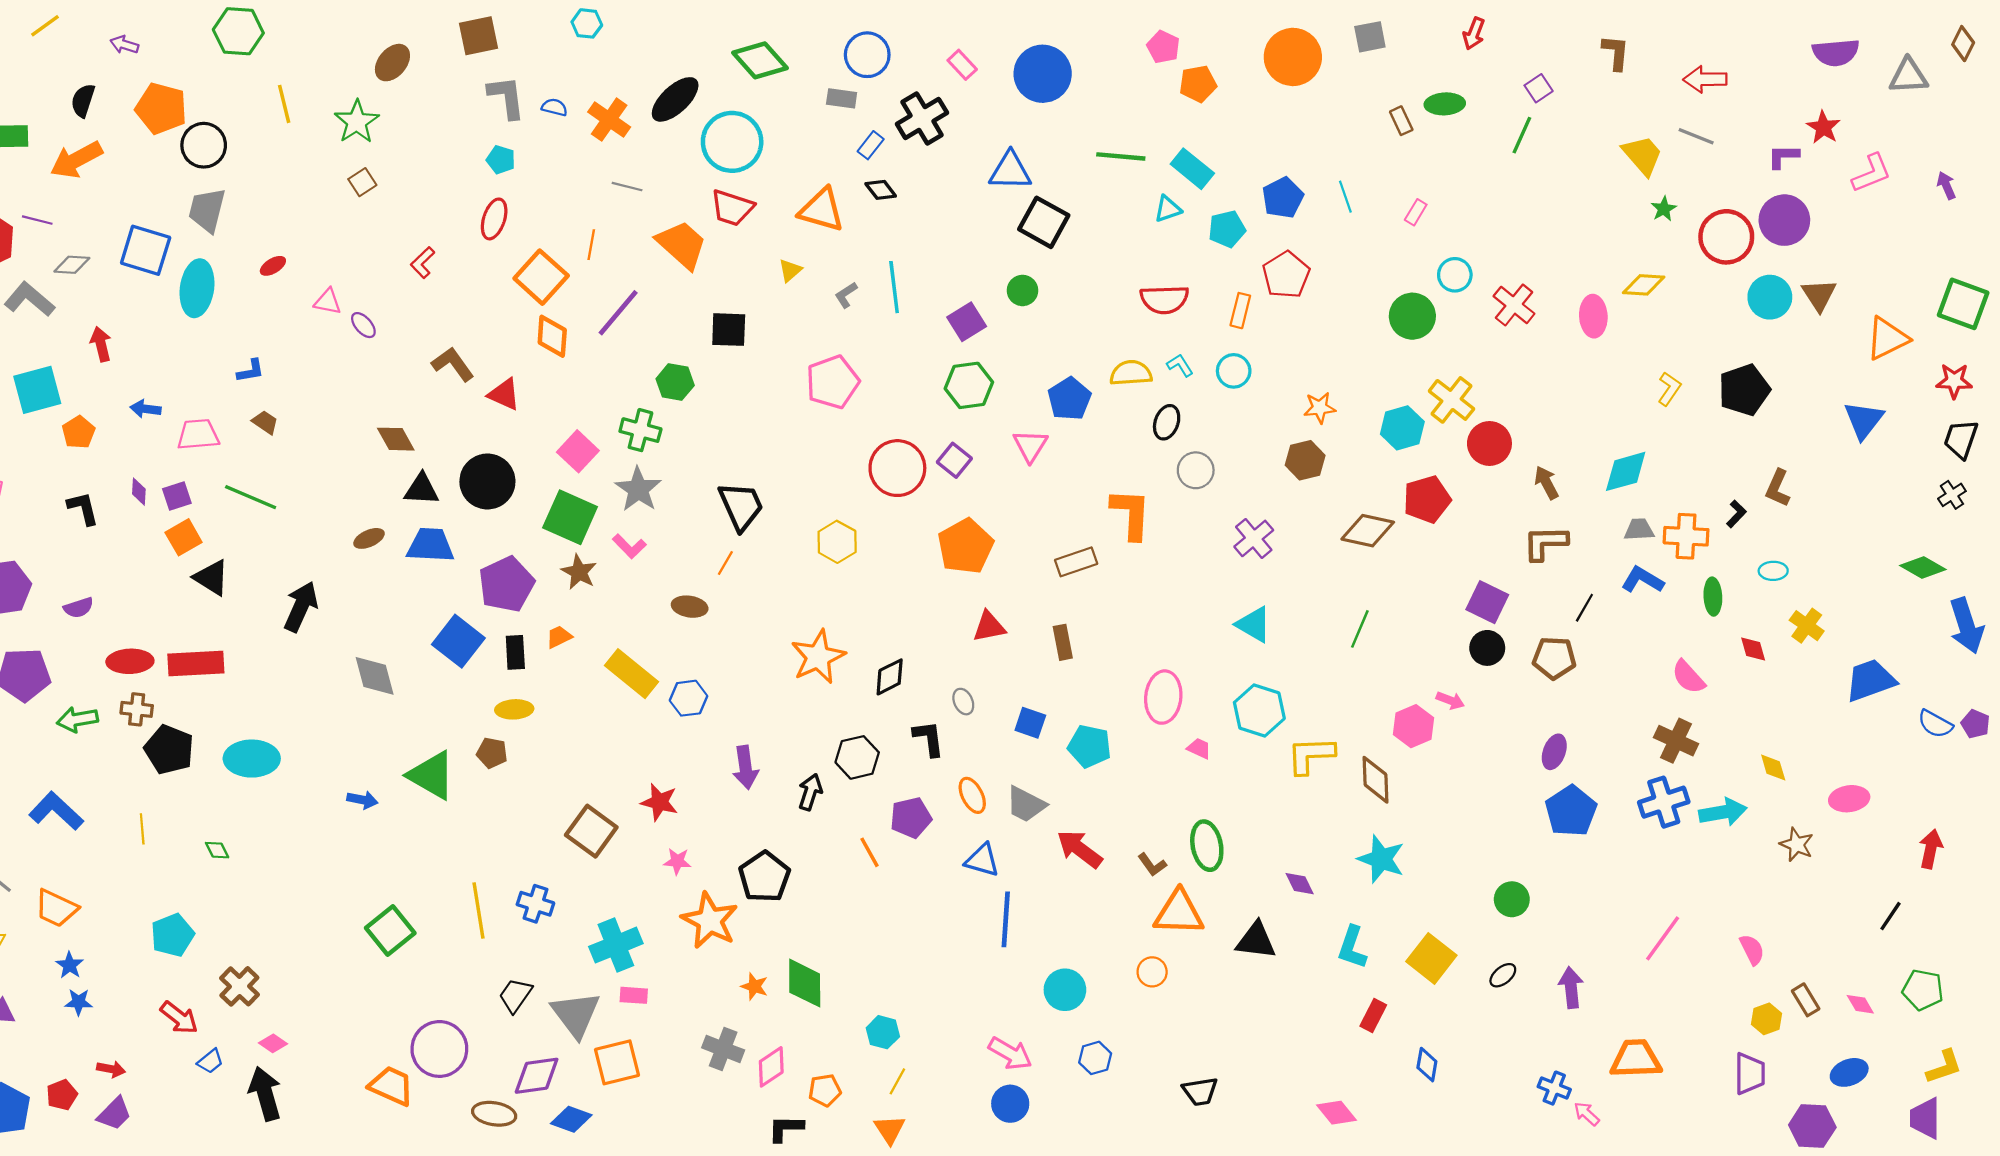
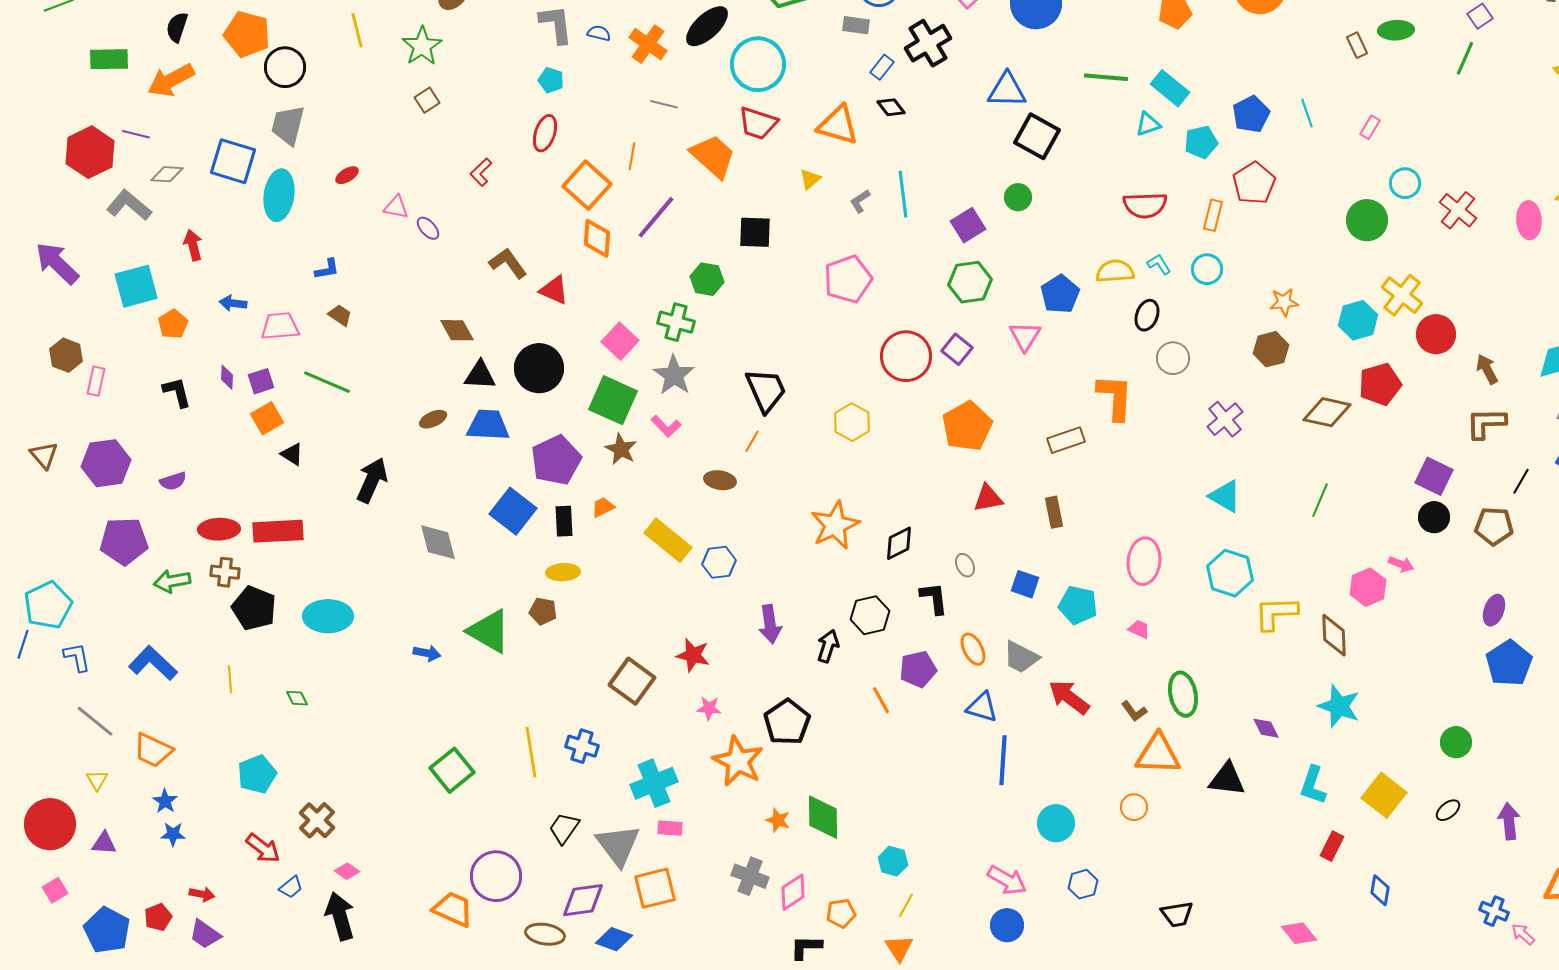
black triangle: (211, 578) -> (292, 454), size x0.7
pink trapezoid: (1199, 748) -> (1139, 629), moved
purple trapezoid: (114, 1114) -> (205, 934), turned 80

